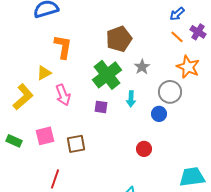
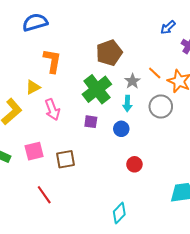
orange line: (177, 37) -> (155, 73), moved
cyan arrow: (131, 99) -> (127, 103), moved
blue circle: (159, 114) -> (121, 129), moved
red line: (55, 179) -> (44, 195), turned -54

